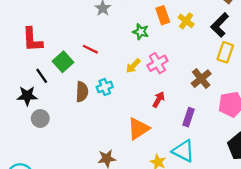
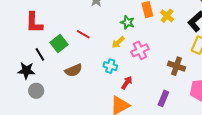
yellow arrow: (133, 66) -> (118, 42), moved
brown cross: (201, 79) -> (177, 66), turned -36
cyan cross: (105, 87) -> (110, 66), moved, turned 32
brown semicircle: (82, 92) -> (73, 70), turned 60
red arrow: (159, 100) -> (127, 83), moved

